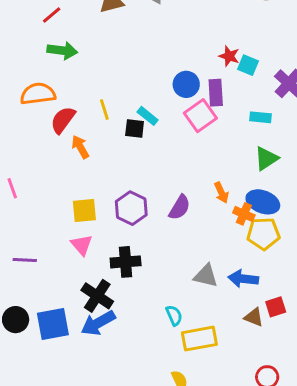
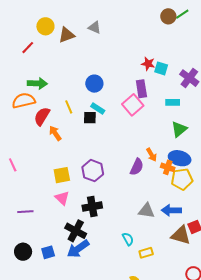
green arrow: (62, 51) -> (37, 83), moved
blue circle: (186, 84) -> (94, 84), moved
purple semicircle: (180, 207) -> (137, 167), moved
brown triangle: (254, 317) -> (181, 235), size x1.5
blue square: (53, 324) -> (48, 252), size x0.6
yellow rectangle: (199, 339) -> (146, 253), size x0.6

